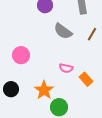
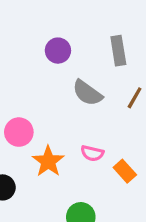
orange star: (44, 90) -> (48, 161), moved

